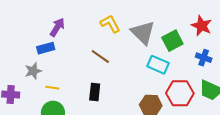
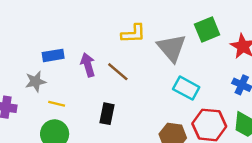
yellow L-shape: (110, 24) -> (133, 34), turned 110
purple arrow: (57, 27) -> (88, 65), moved, turned -54
green square: (172, 41) -> (207, 30), moved

